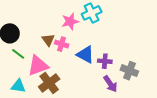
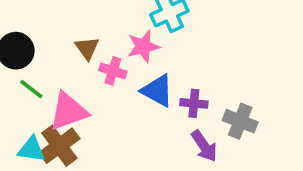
pink star: (70, 21) -> (143, 46), moved
brown triangle: (48, 40) -> (87, 48), moved
brown cross: (49, 83) -> (59, 146), moved

